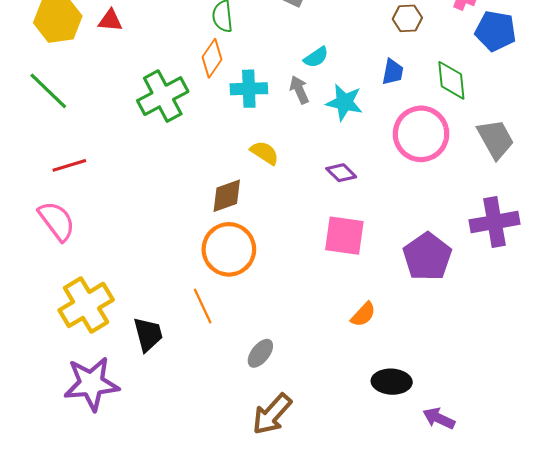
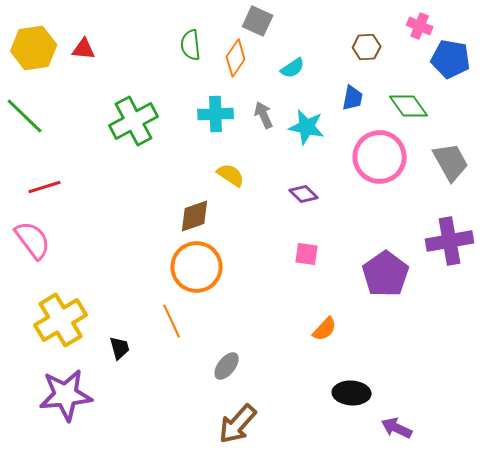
cyan semicircle: (316, 57) -> (293, 68), moved
orange diamond: (212, 58) -> (236, 58), moved
green diamond: (451, 80) -> (409, 106), turned -30
pink square: (344, 236) -> (307, 254), size x0.6
black trapezoid: (148, 334) -> (120, 348), size x0.7

